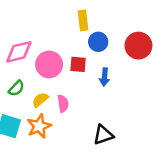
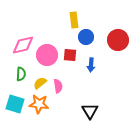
green semicircle: (16, 88) -> (21, 74), turned -40
orange star: (39, 126) -> (39, 104), turned 30
black triangle: (103, 135) -> (90, 111), turned -42

